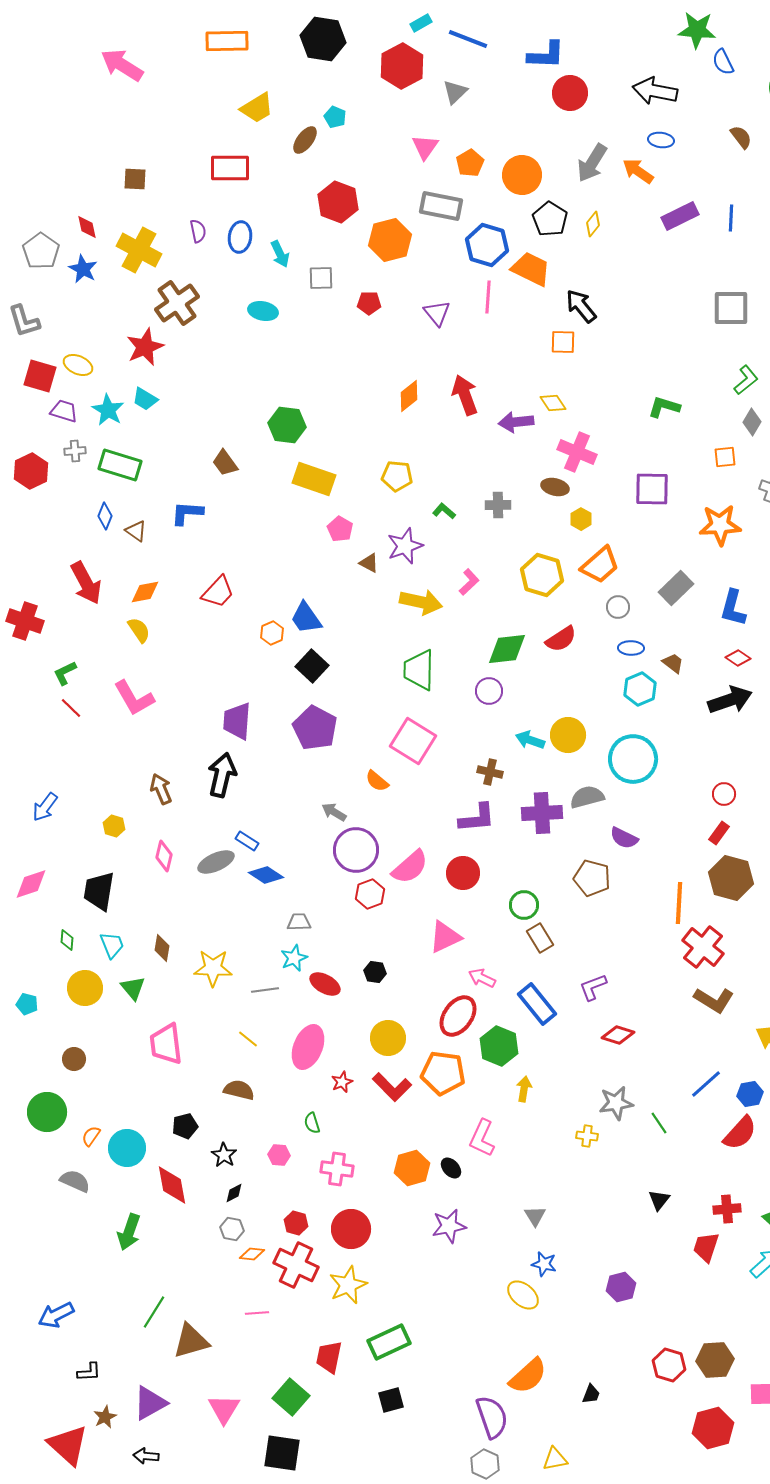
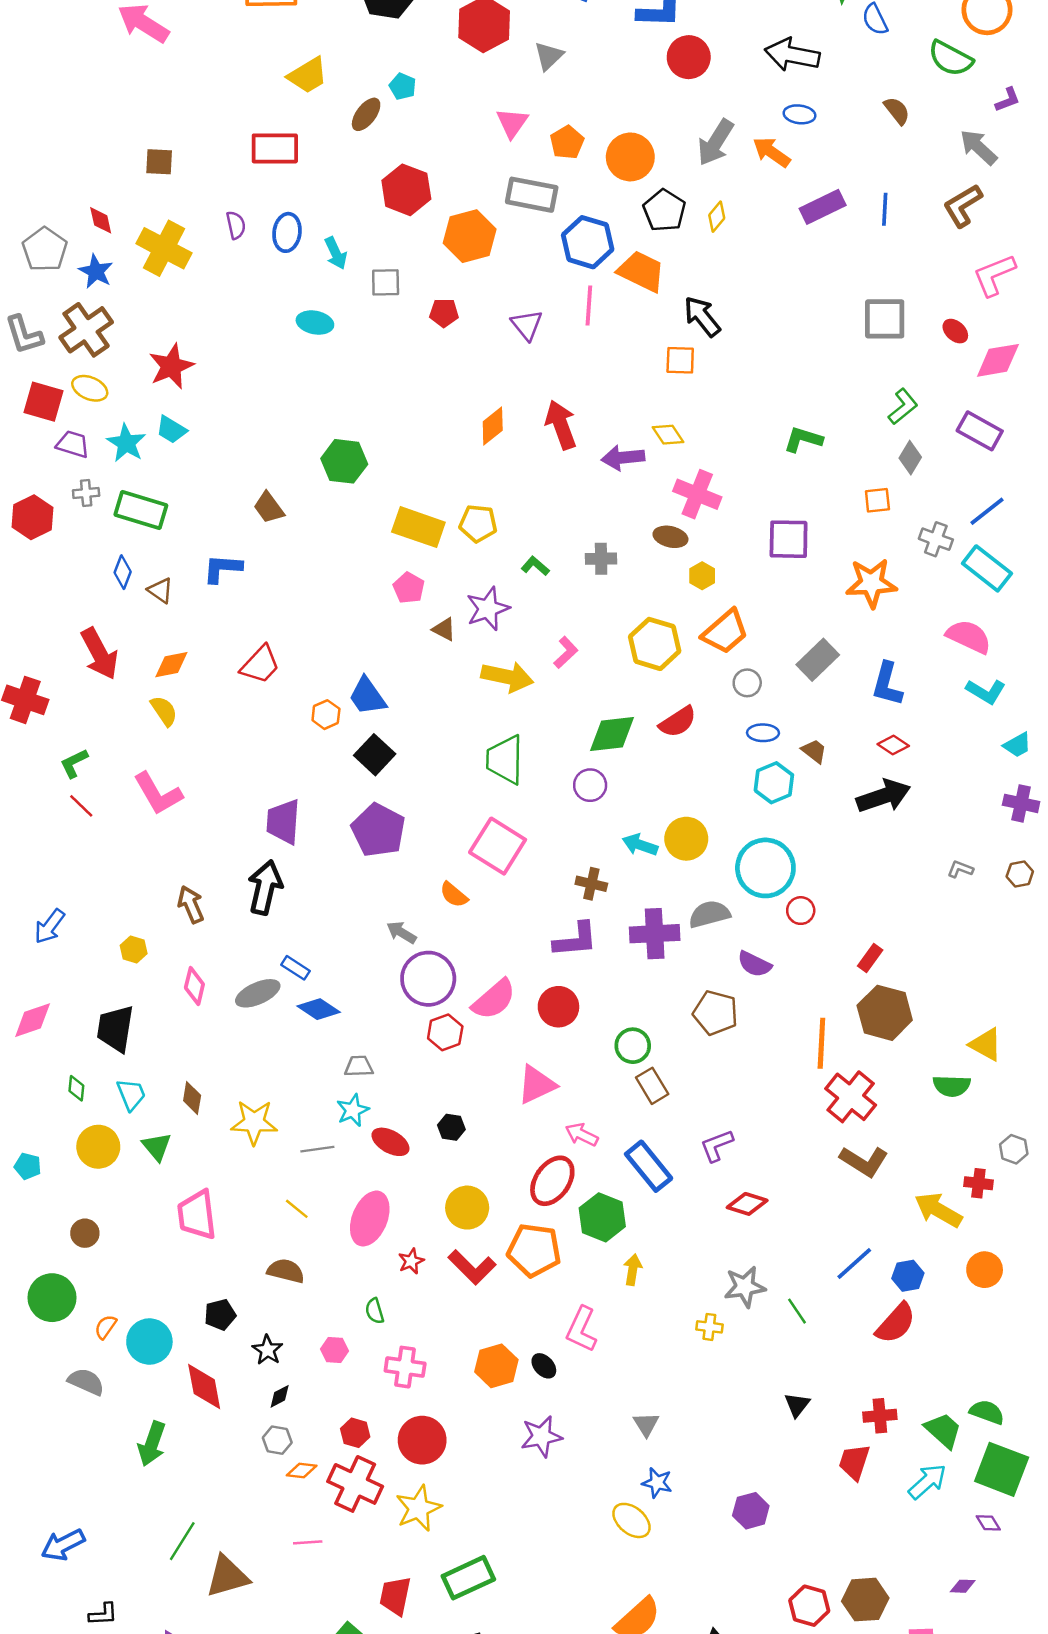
brown cross: (177, 303) -> (86, 330), moved
yellow rectangle: (314, 479) -> (418, 527), moved
red circle: (724, 794) -> (801, 911), moved

